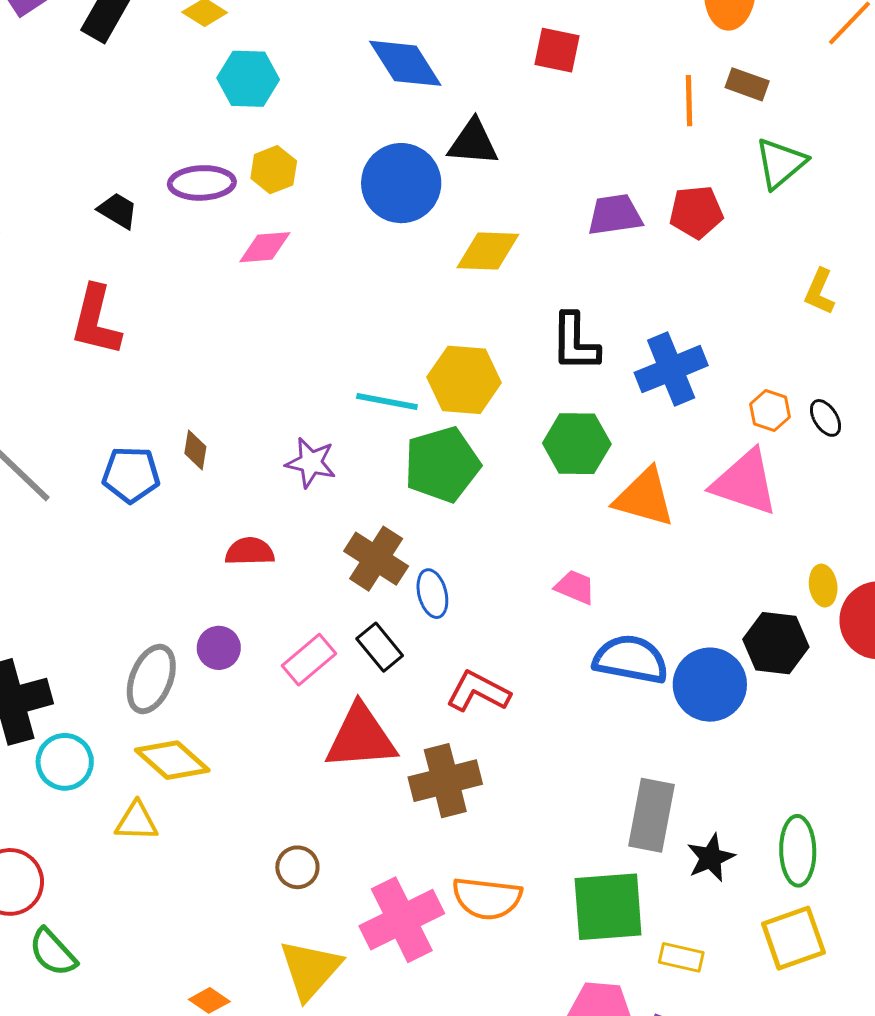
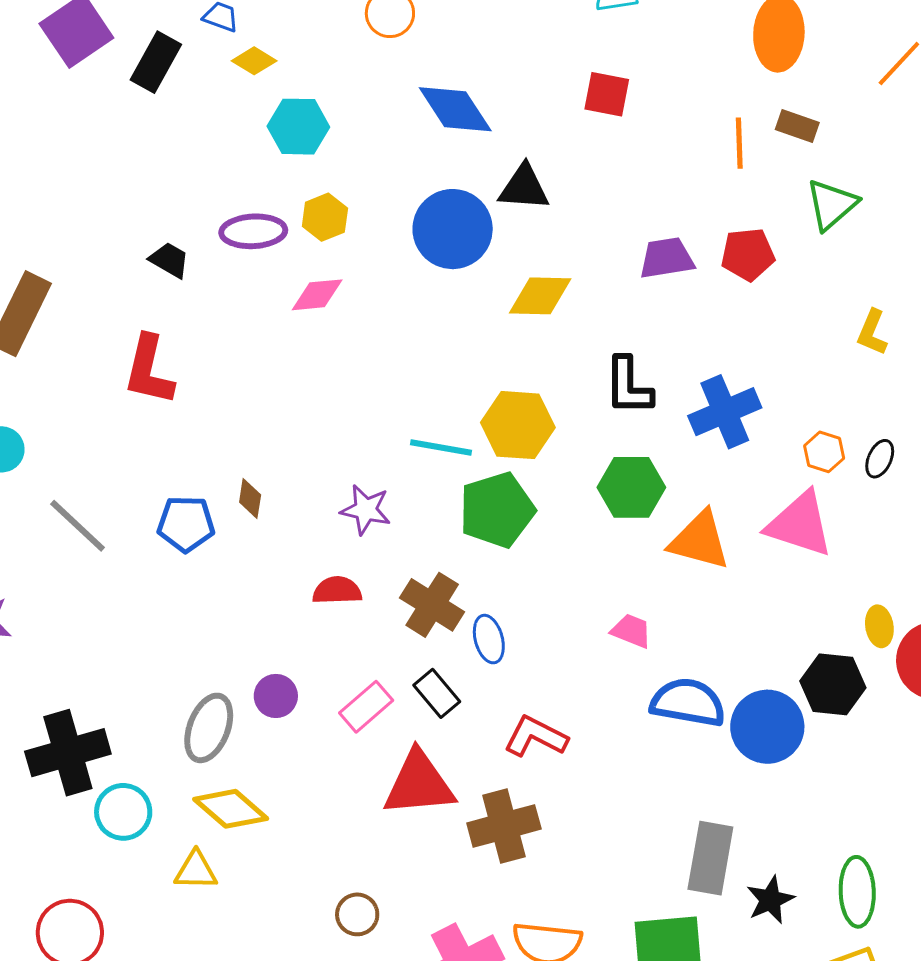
black ellipse: (826, 418) -> (880, 459), turned 57
red semicircle: (250, 551) -> (337, 590), moved

